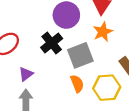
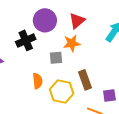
gray square: (80, 55) -> (56, 58), moved, size x0.6

